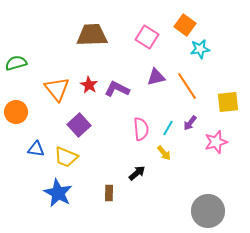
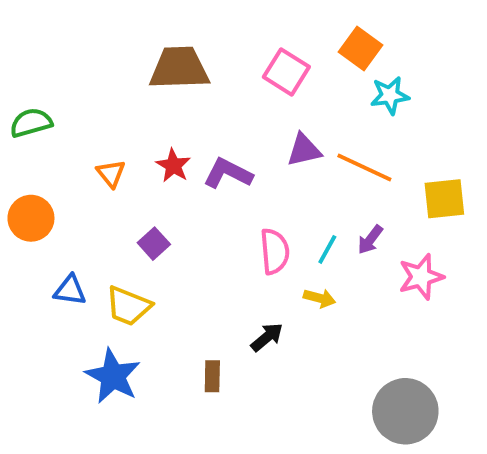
orange line: (187, 86) -> (364, 168), turned -32
orange triangle: (57, 89) -> (111, 173), size x0.6
purple square: (79, 125) -> (154, 244), size x0.7
yellow arrow: (164, 153) -> (320, 298), turned -35

